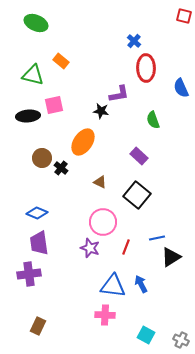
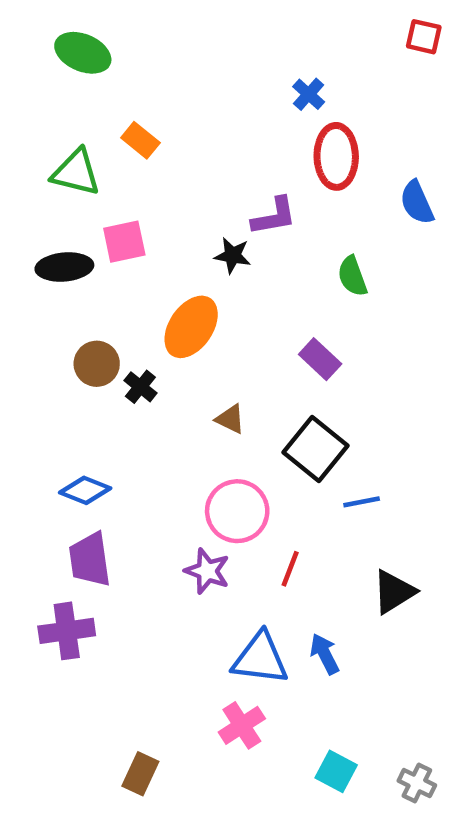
blue line: (157, 238) -> (362, 502), moved
pink cross: (105, 315) -> (242, 725), turned -36
brown rectangle: (38, 326) -> (140, 774), moved

